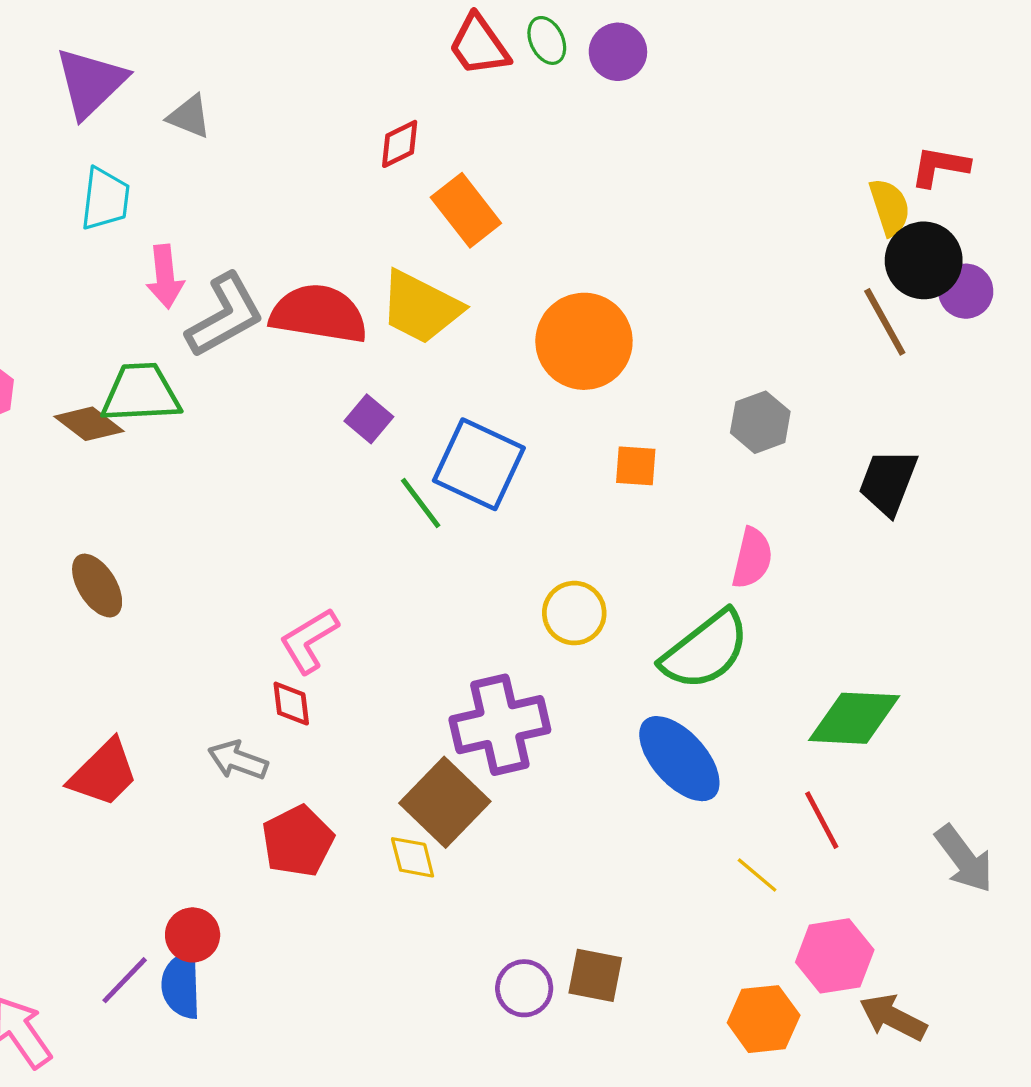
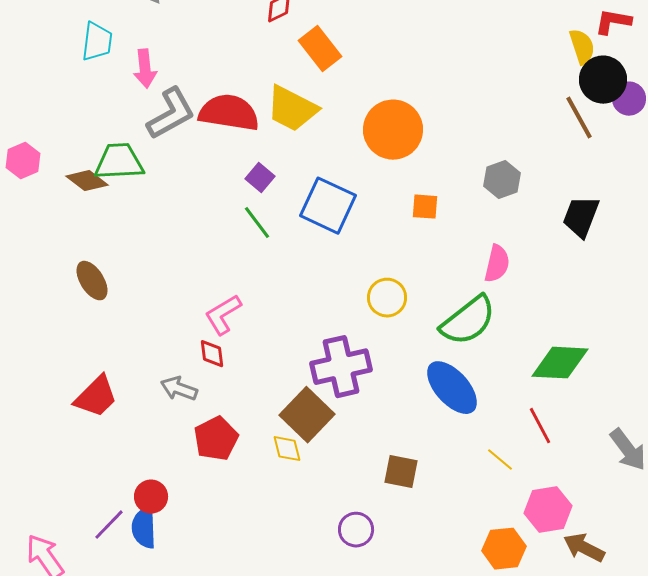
pink arrow: (165, 277) -> (145, 69), moved
green line: (421, 503) -> (257, 223), moved
brown square: (595, 975) -> (401, 472), moved

